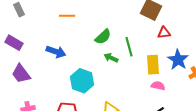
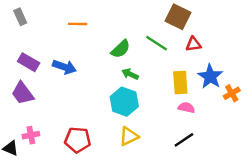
purple rectangle: (14, 43) -> (29, 62), moved
green line: (129, 47) -> (156, 43), moved, turned -42
cyan hexagon: (82, 81) -> (124, 102), moved

